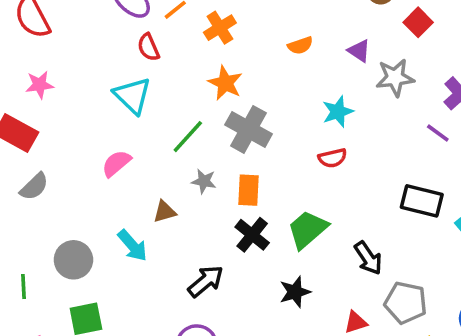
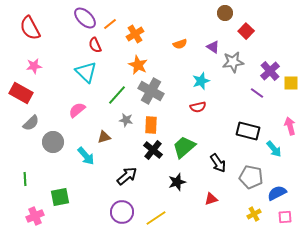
gray circle: (73, 260) -> (53, 142), moved
gray pentagon: (406, 303) -> (251, 177), moved

